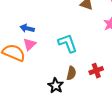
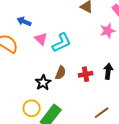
cyan L-shape: (68, 43) -> (62, 43), turned 75
pink triangle: (30, 44) -> (41, 39), moved, turned -40

